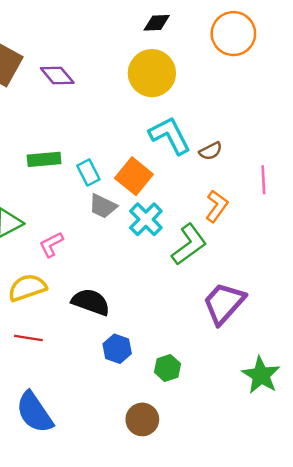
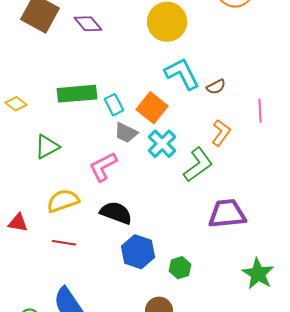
green rectangle: (44, 159) -> (77, 94), size x1.4
pink L-shape: (51, 244) -> (103, 167), moved, size x1.4
purple trapezoid: (224, 303) -> (227, 214), turned 42
blue hexagon: (117, 349) -> (138, 252), size x1.4

